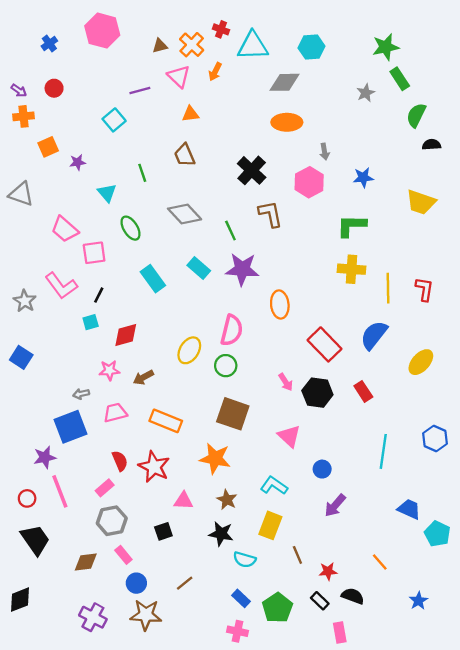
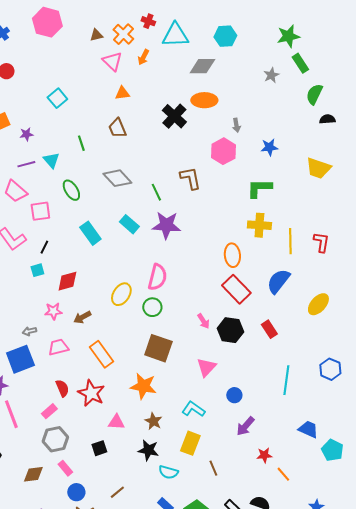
purple line: (140, 91) -> (26, 164), moved
black cross: (252, 170) -> (174, 116), moved
orange ellipse: (280, 304) -> (232, 255), moved
orange rectangle: (166, 421) -> (101, 354), turned 32
pink triangle: (289, 436) -> (206, 367), turned 30
red star: (328, 571) -> (264, 455), moved

